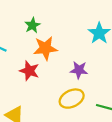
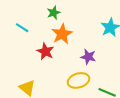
orange star: (45, 48) -> (62, 34), turned -30

